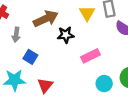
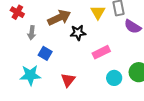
red triangle: (45, 85) -> (68, 80), moved

